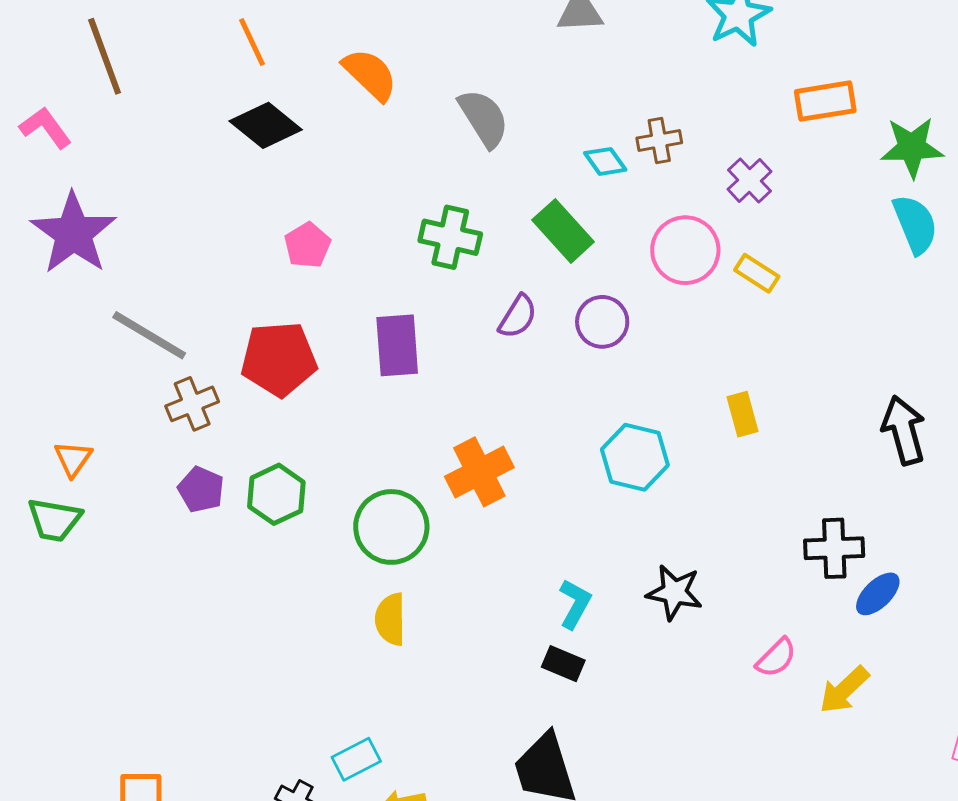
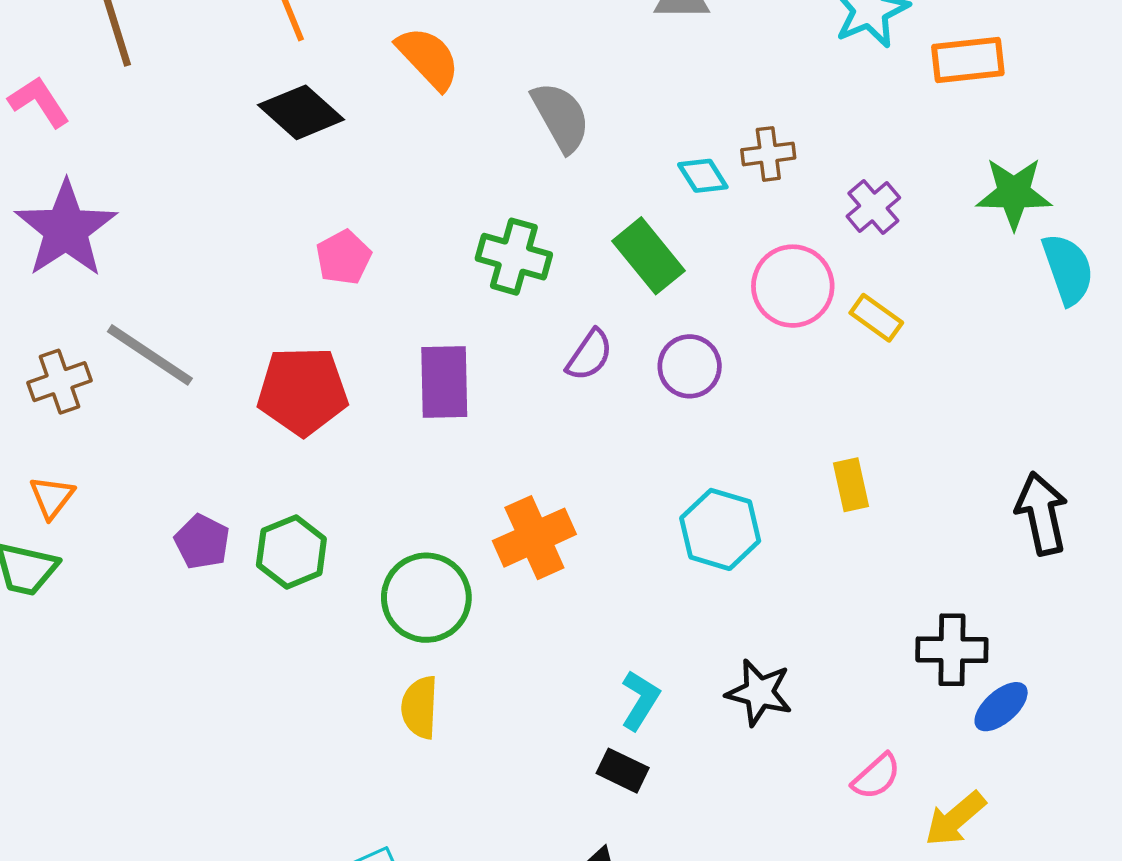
orange rectangle: (825, 101) -> (968, 60), moved
green star: (912, 147) -> (1014, 193), moved
brown cross: (192, 404) -> (59, 382), moved

